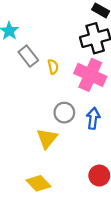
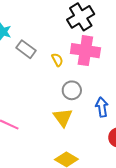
yellow semicircle: (53, 67) -> (57, 60), moved
blue arrow: (93, 118) -> (102, 107), moved

